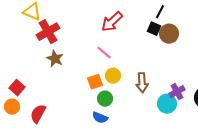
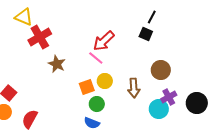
red arrow: (112, 22) -> (104, 41), moved
brown circle: (169, 34) -> (161, 70), moved
brown star: (55, 59) -> (57, 64), moved

